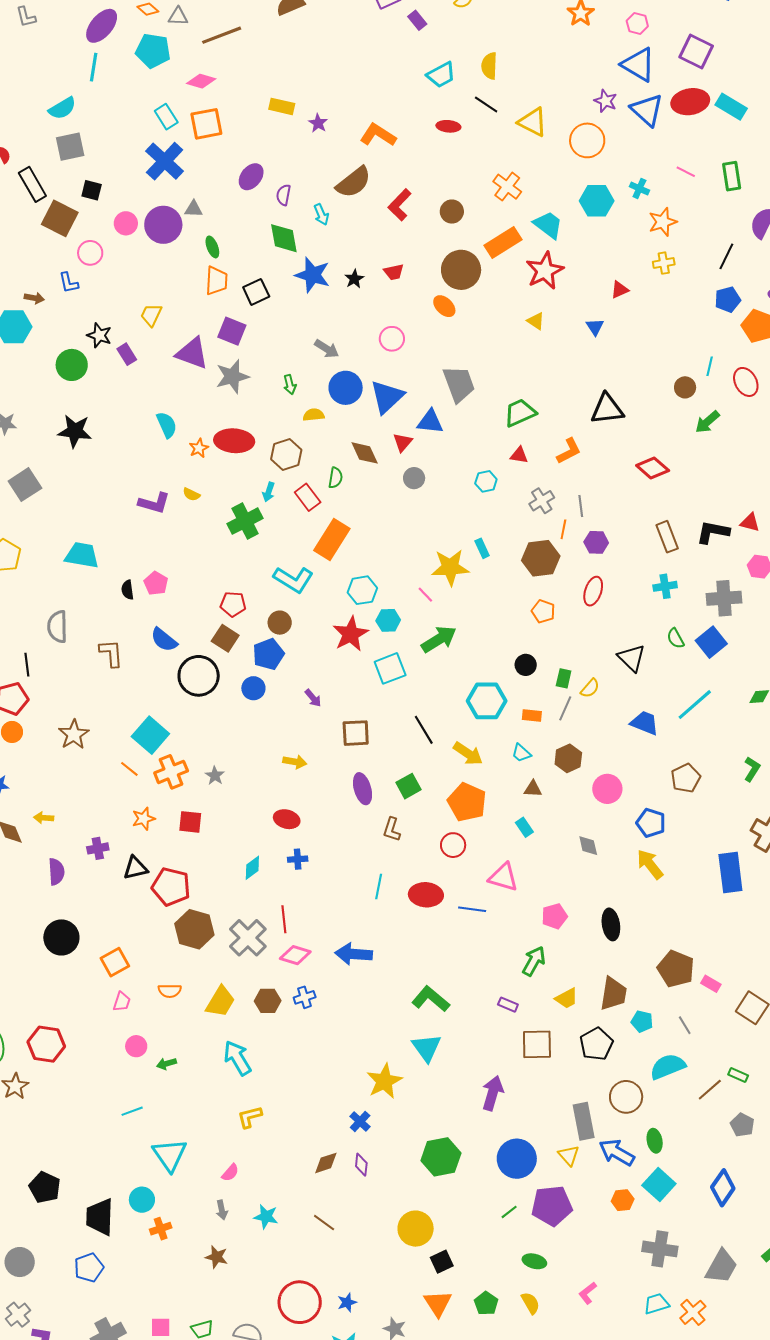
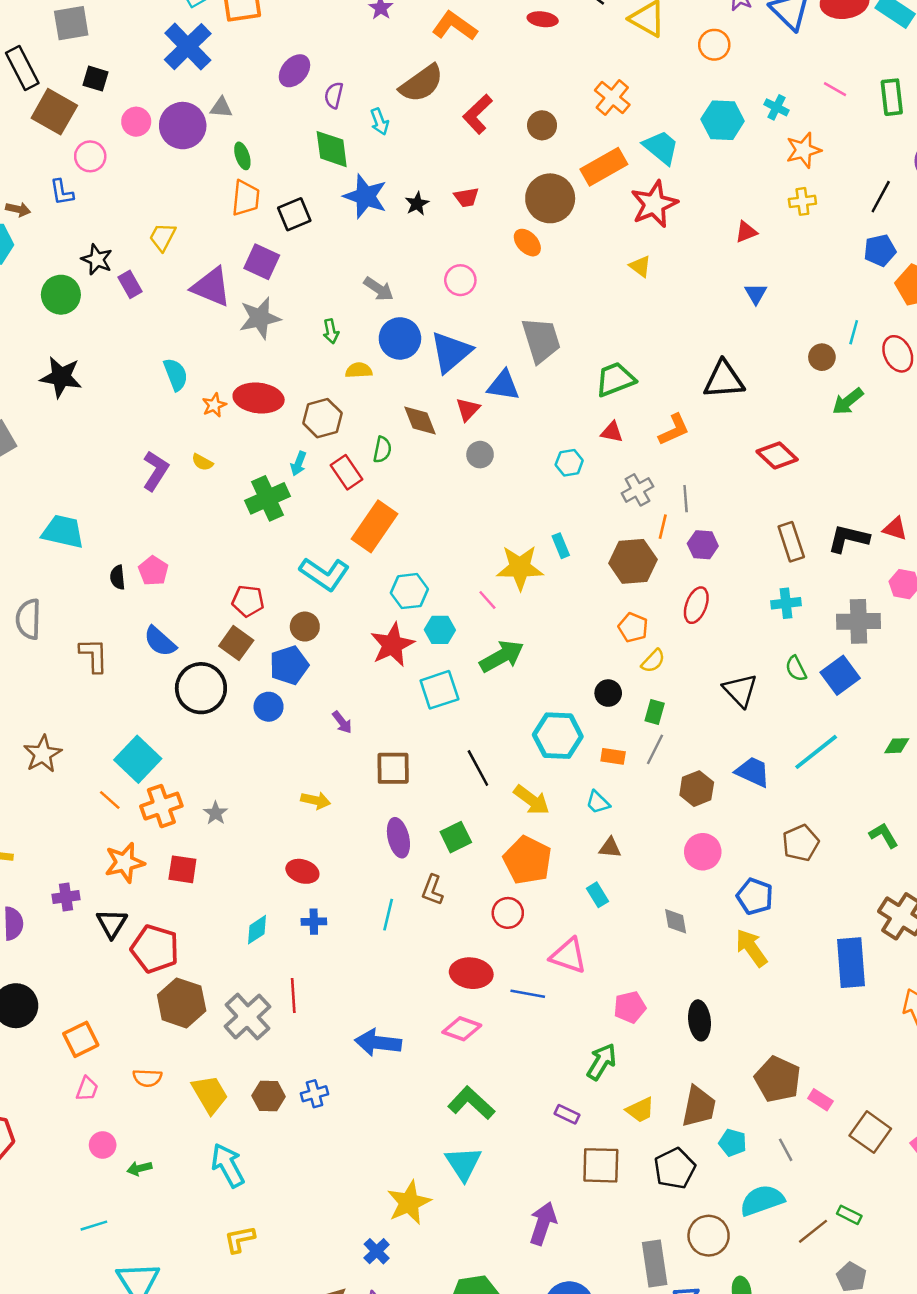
orange circle: (587, 140) -> (714, 45), size x0.7
blue triangle: (595, 327) -> (756, 294), moved
purple L-shape: (154, 503) -> (156, 471), turned -76
yellow semicircle: (590, 688) -> (653, 661), moved
brown hexagon: (568, 758) -> (697, 789), moved
green L-shape: (752, 769) -> (884, 835), turned -65
orange star: (144, 819) -> (125, 863), size x1.4
black triangle: (135, 868) -> (112, 923), turned -48
cyan line: (379, 886) -> (388, 915), moved
pink diamond: (295, 955) -> (462, 1029), moved
yellow trapezoid: (220, 1002) -> (210, 1094), turned -64

